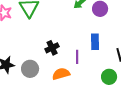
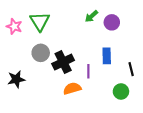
black cross: (52, 48) -> (63, 62), size x1.5
gray circle: (30, 69) -> (41, 53), moved

